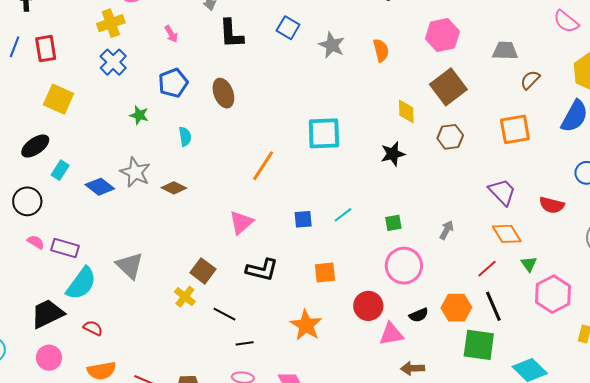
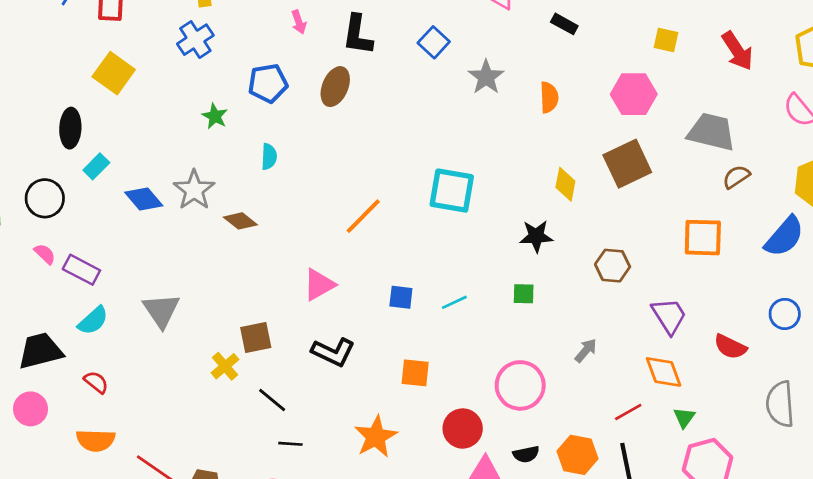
pink arrow: (171, 34) -> (299, 22), moved
gray trapezoid: (505, 51) -> (711, 132), size x1.4
brown ellipse: (223, 93) -> (335, 87), moved, turned 32
brown hexagon: (450, 137) -> (613, 266), moved
black ellipse: (35, 146) -> (70, 128), turned -64
green square: (393, 223) -> (524, 294), moved
brown square: (203, 271) -> (256, 337), turned 30
cyan semicircle: (81, 283) -> (93, 321), size x0.7

